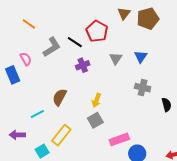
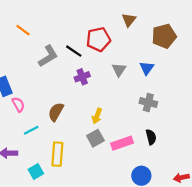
brown pentagon: (148, 19) -> (164, 36), moved
red pentagon: (97, 31) -> (98, 39), turned 30
pink semicircle: (26, 59) -> (18, 104), moved
black semicircle: (166, 105) -> (151, 137), moved
yellow rectangle: (61, 135) -> (57, 154), turned -35
pink rectangle: (119, 139) -> (122, 143), moved

